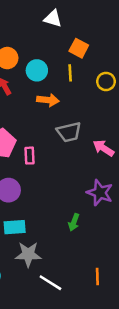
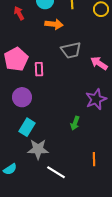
purple star: (100, 193) -> (96, 99), turned 30
cyan rectangle: (15, 227) -> (27, 127), turned -54
orange line: (97, 277) -> (94, 159), moved

